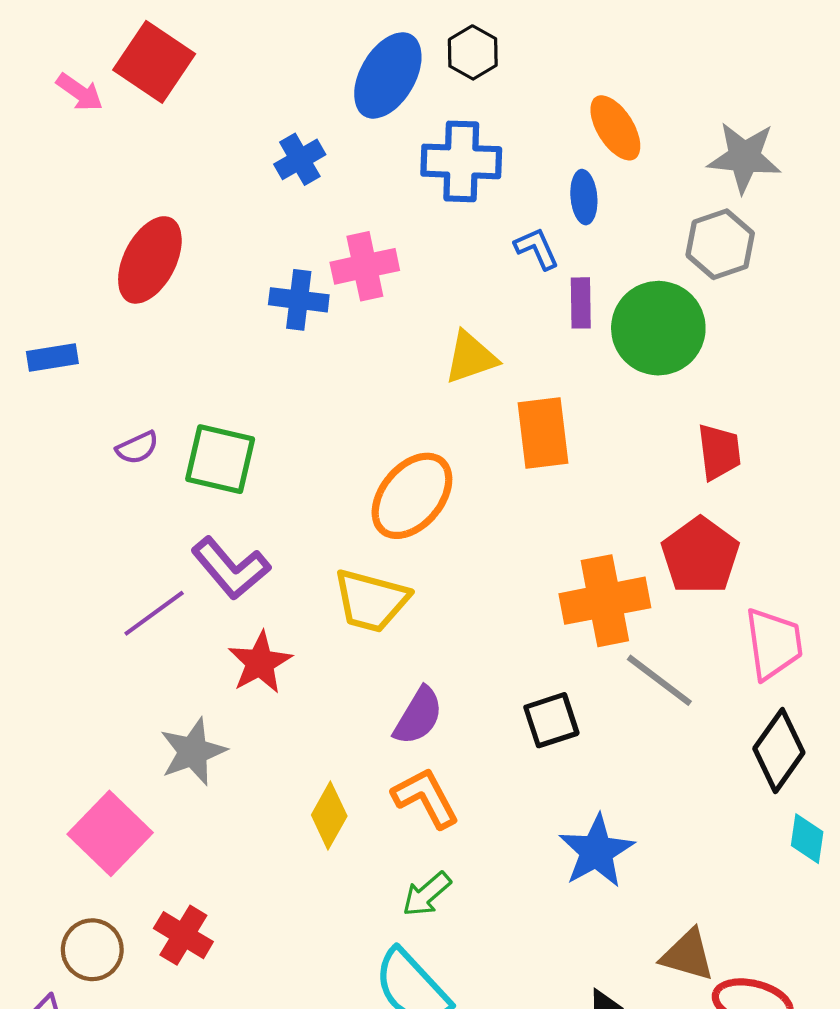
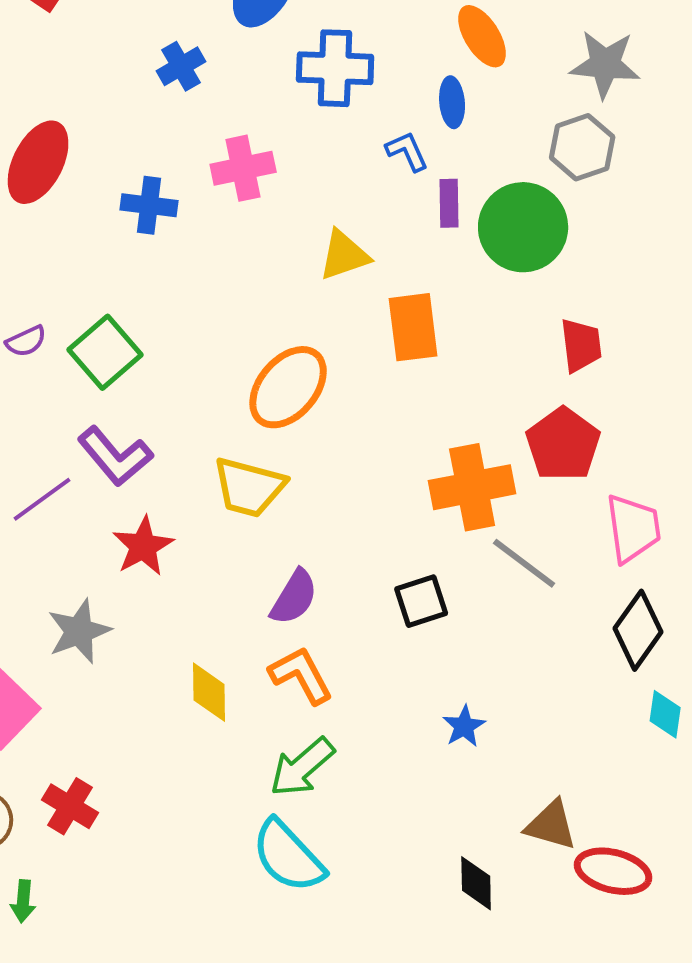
blue cross: (299, 300) -> (149, 205), moved
green square: (220, 459) -> (105, 352), turned 36
yellow diamond: (329, 816) -> (209, 692), turned -30
blue star: (596, 851) -> (464, 726), size x0.6
green arrow: (427, 894) -> (302, 767), size x1.4

